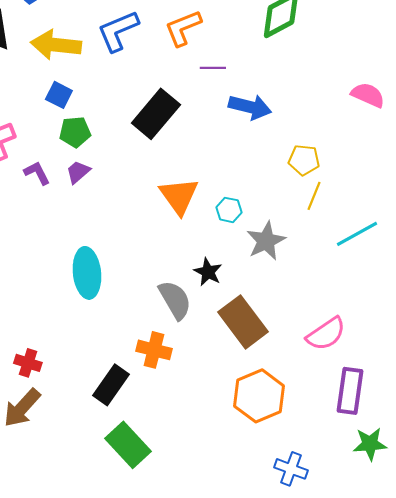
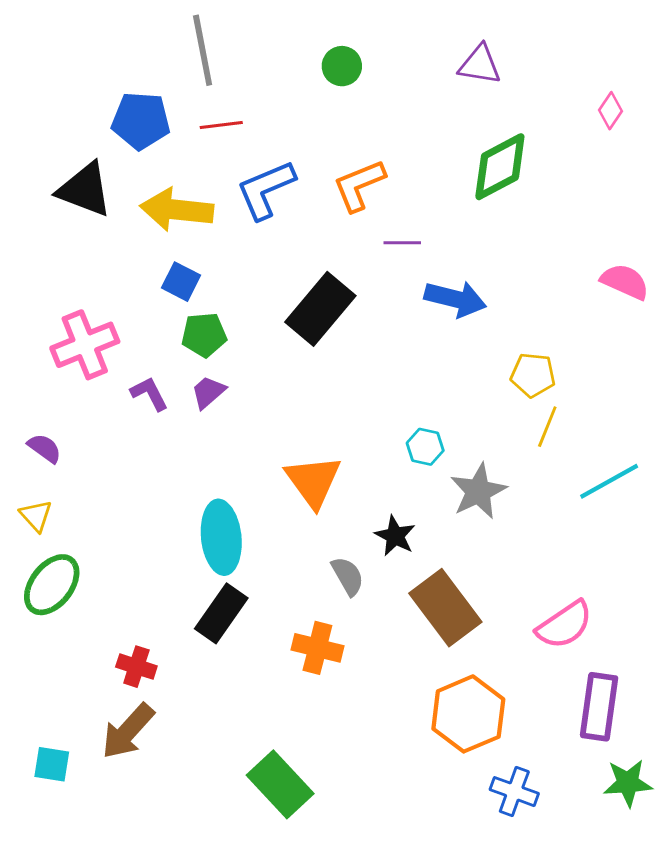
orange triangle: (179, 196) -> (313, 481), moved
gray semicircle: (175, 300) -> (348, 576), size x0.7
black rectangle: (111, 385) -> (221, 613), moved
blue cross: (291, 469) -> (514, 792), moved

